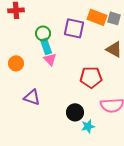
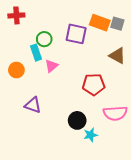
cyan rectangle: (46, 46) -> (36, 53), moved
pink triangle: (50, 59) -> (51, 66), turned 32

